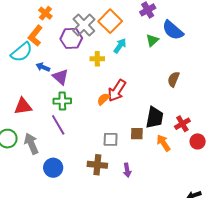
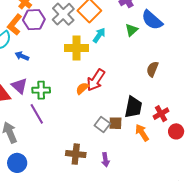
purple hexagon: (71, 38) -> (34, 20), moved
yellow cross: (97, 59) -> (76, 48), size x1.6
purple triangle: (60, 77) -> (19, 86), moved
gray square: (111, 139) -> (102, 124), moved, turned 35
blue circle: (53, 168) -> (17, 163), moved

